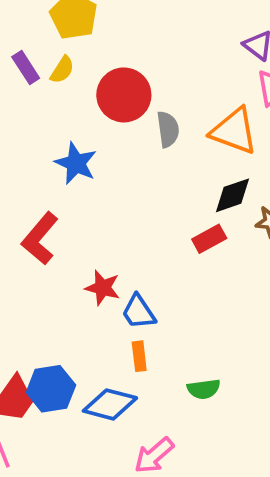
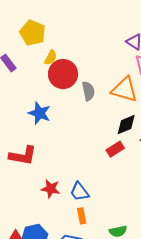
yellow semicircle: (62, 70) -> (51, 58), moved
red L-shape: (40, 238) -> (23, 156), turned -116
red star: (103, 288) -> (51, 189), moved

